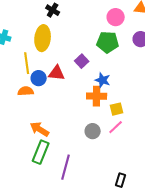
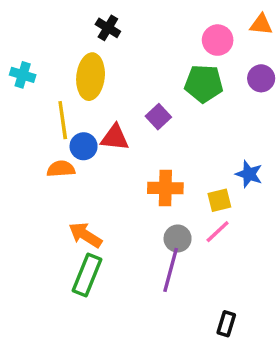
blue star: (103, 80) -> (249, 174), moved
orange cross: (97, 96) -> (165, 188), moved
purple line: (66, 167) -> (171, 270), moved

